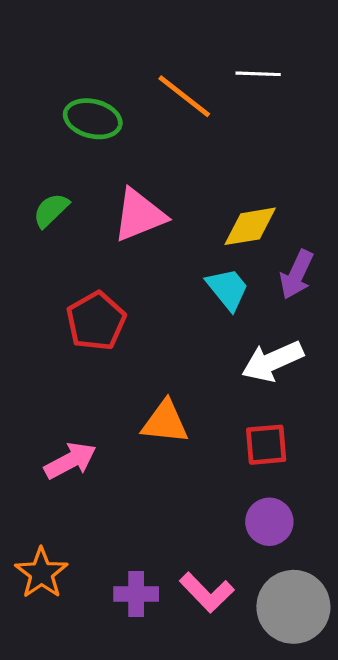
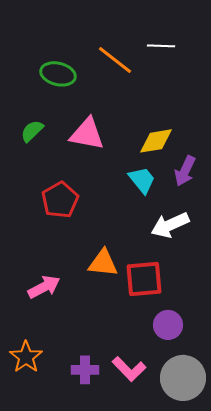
pink triangle: (139, 215) -> (87, 134), turned 33
red square: (266, 445) -> (144, 279), moved, size x1.4

